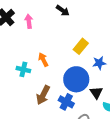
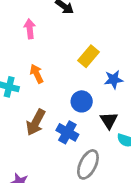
pink arrow: (29, 21) -> (30, 29), moved
blue circle: (76, 79) -> (82, 101), size x0.6

